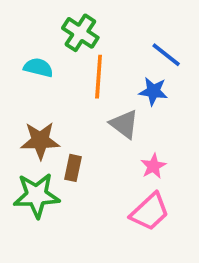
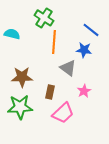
cyan semicircle: (38, 68) -> (12, 34), moved
brown rectangle: (73, 168) -> (50, 92), moved
pink trapezoid: (150, 212) -> (63, 113), moved

